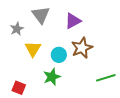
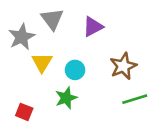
gray star: (17, 29) -> (22, 37), size x1.5
brown star: (82, 48) -> (123, 66), moved

